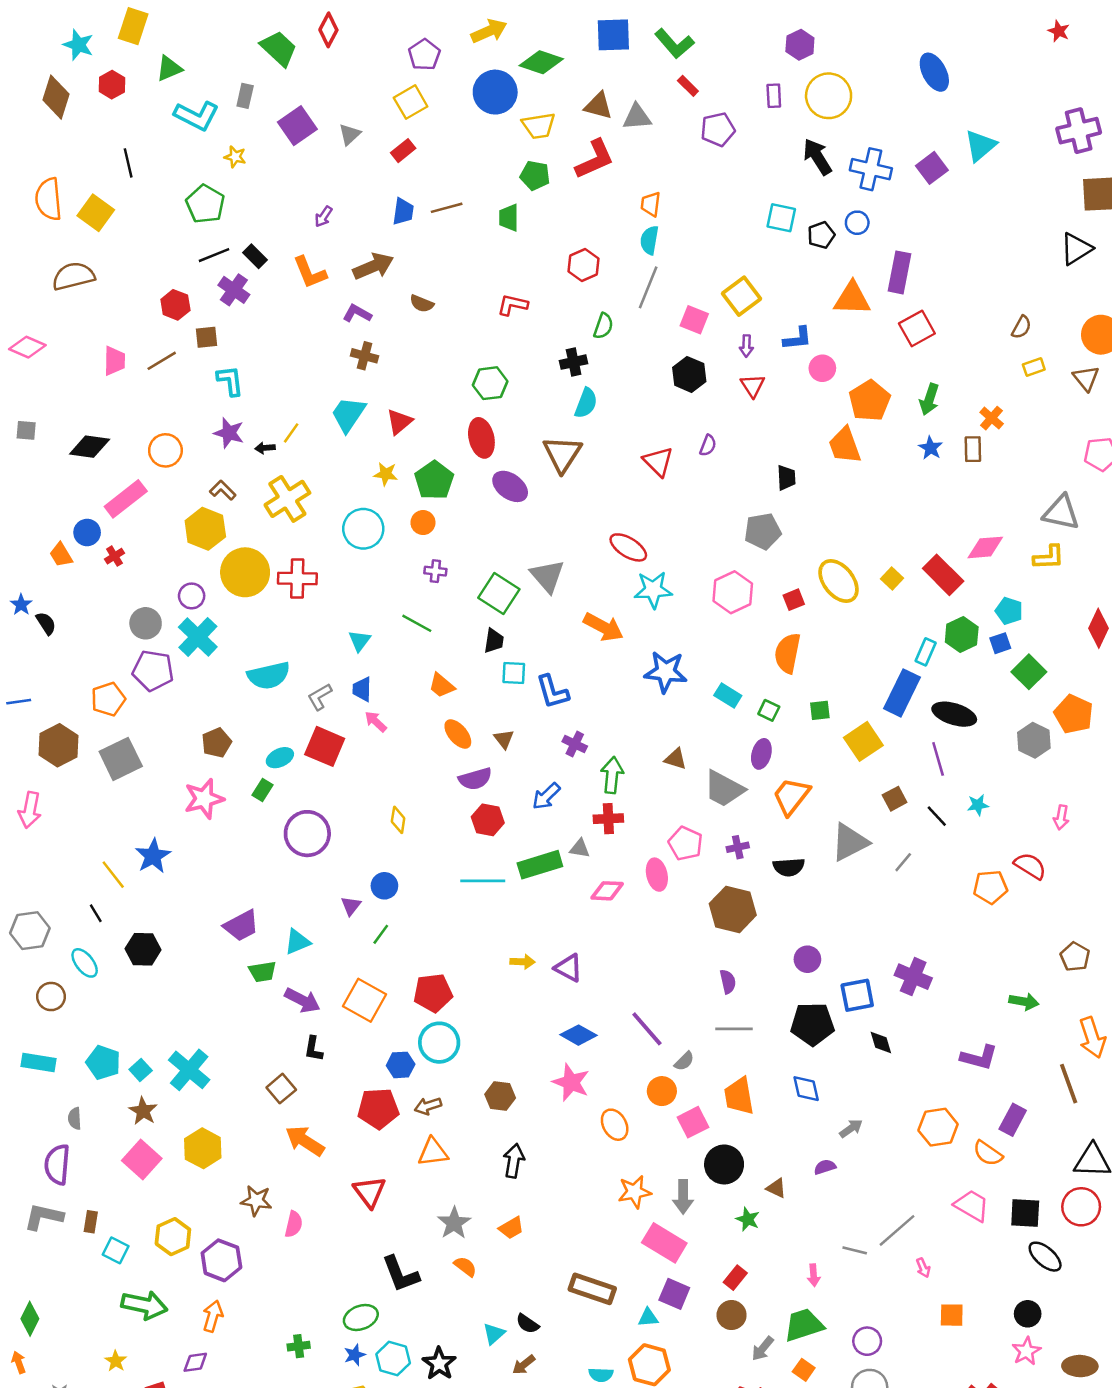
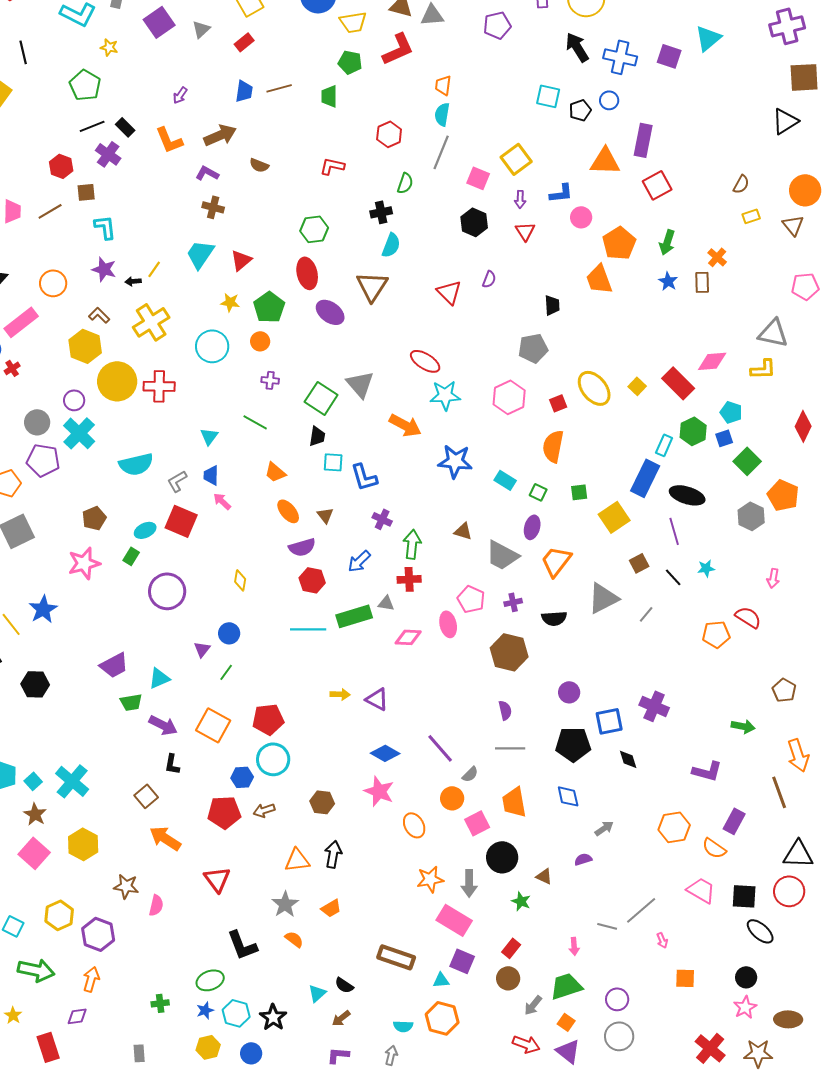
purple square: (932, 168) -> (669, 56), turned -35
orange triangle: (433, 1152) -> (297, 860), moved

